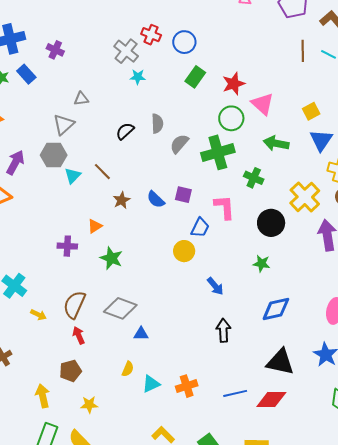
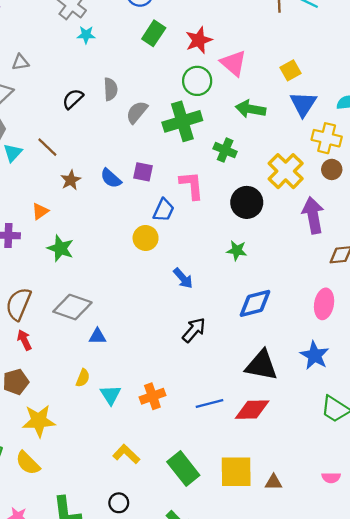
black arrow: (223, 330) -> (194, 330), turned 45
cyan triangle: (151, 384) -> (111, 395), turned -36
yellow star: (89, 405) -> (39, 421), size x1.6

